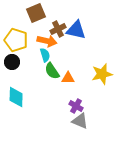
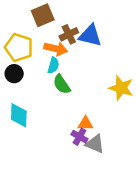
cyan semicircle: (45, 55) -> (53, 65), turned 32
yellow star: (102, 74) -> (121, 88), turned 30
orange triangle: (68, 78) -> (85, 124), moved
purple cross: (76, 106) -> (80, 137), moved

